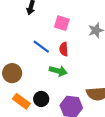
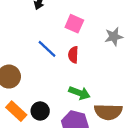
green arrow: (58, 71) -> (79, 93), moved

